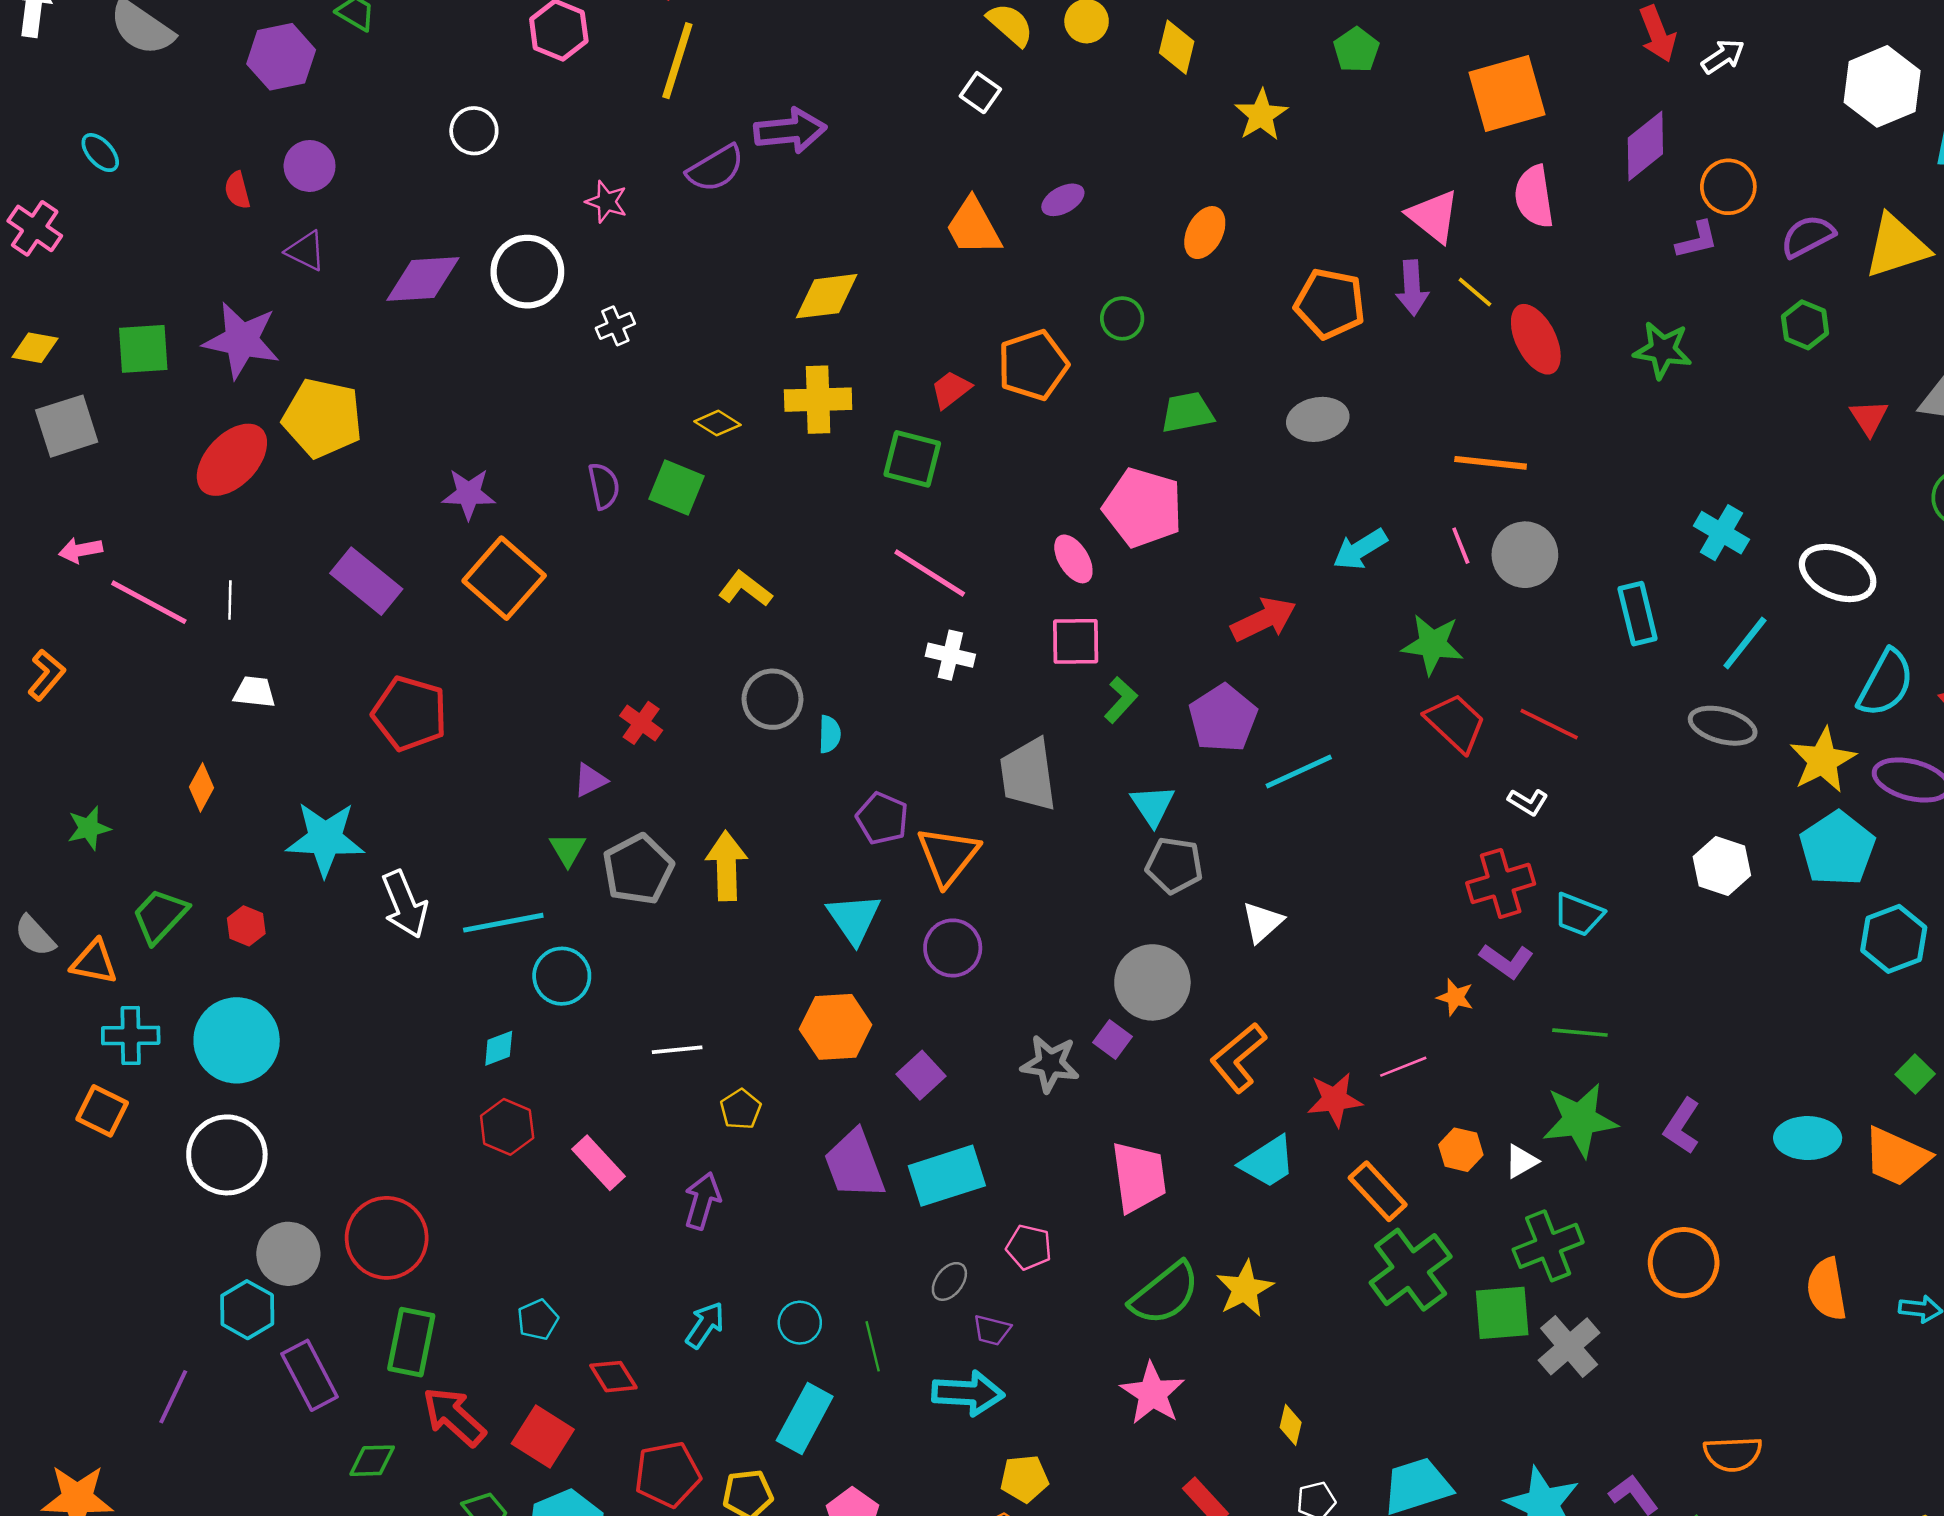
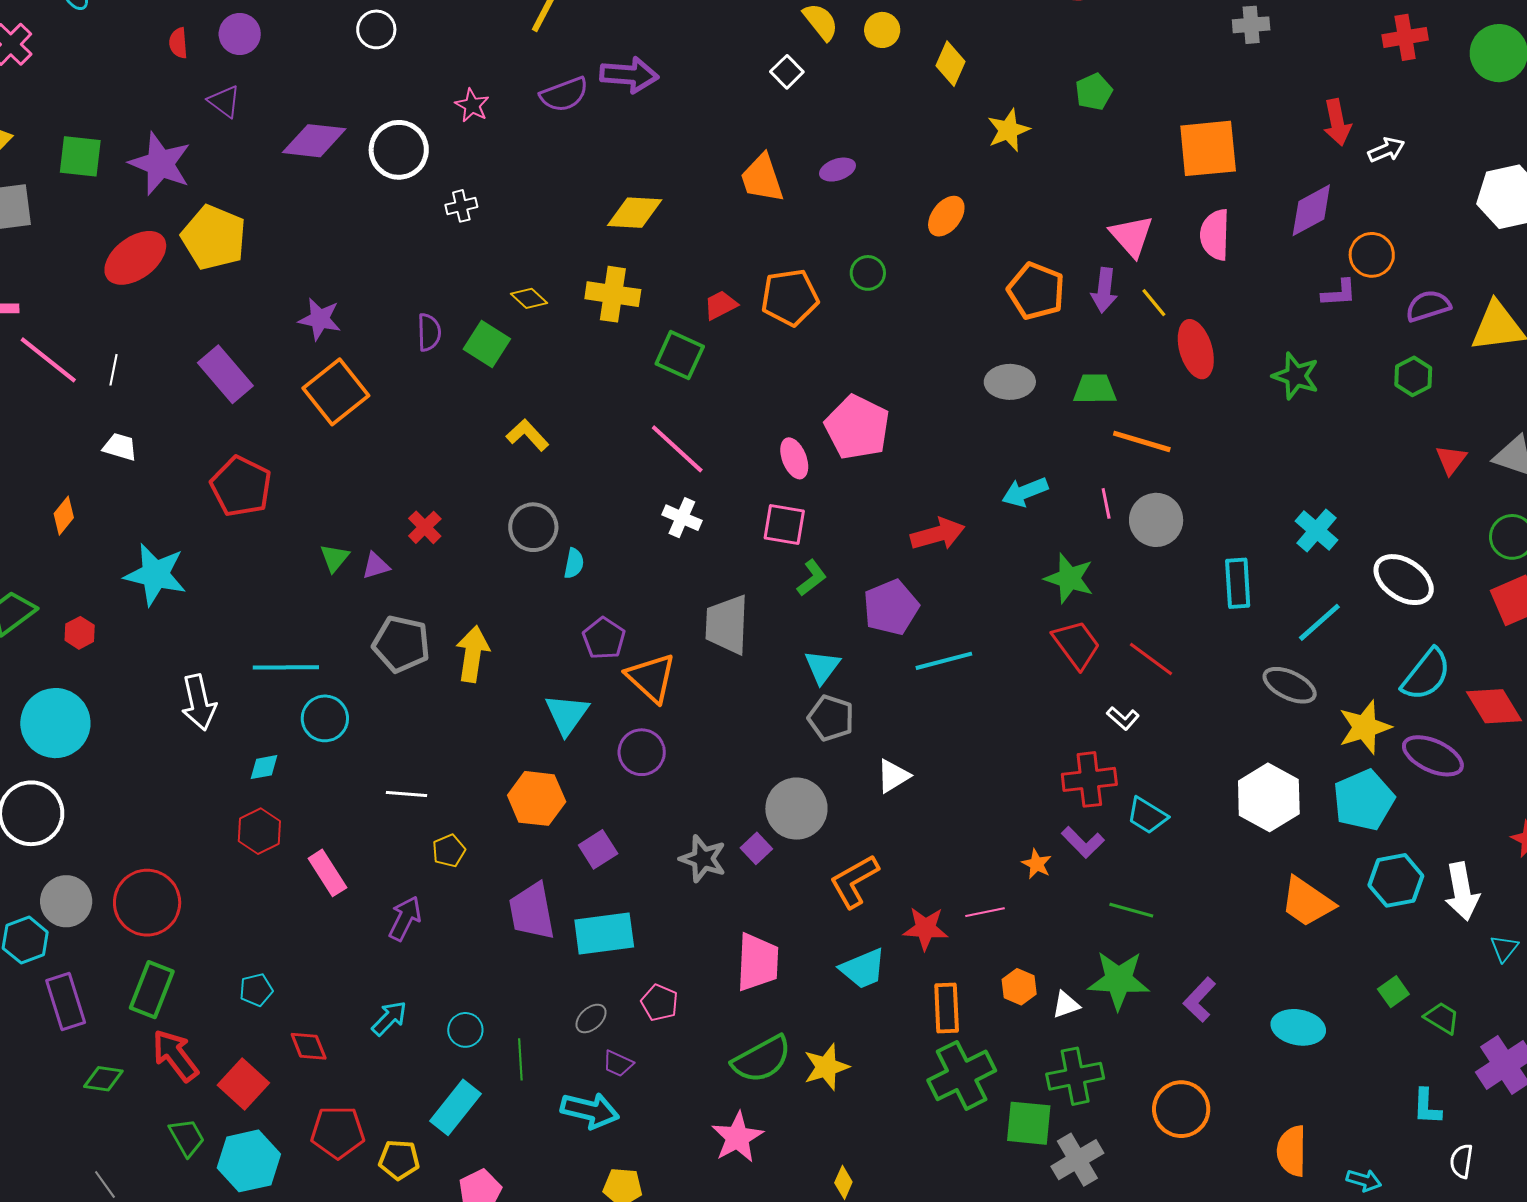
green trapezoid: (1187, 412) -> (1095, 389), moved
green triangle: (568, 849) -> (335, 558), moved
orange triangle: (948, 856) -> (651, 678), turned -36
white hexagon: (1722, 866) -> (1269, 797), size x1.4
gray pentagon: (638, 869) -> (401, 644), turned 30
white arrow: (405, 904) -> (199, 702), moved
orange trapezoid: (1896, 1157) -> (1307, 902), moved
orange rectangle: (1378, 1191) -> (947, 1008), turned 30

